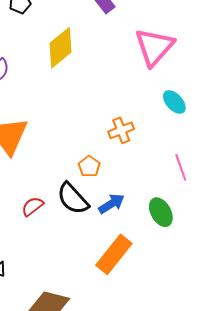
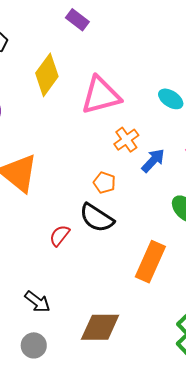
pink triangle: (154, 47) -> (101, 95), moved, turned 48
blue arrow: (112, 204) -> (153, 161), moved

